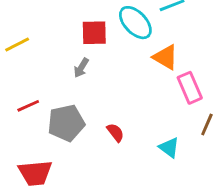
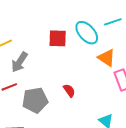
gray arrow: (81, 68) -> (19, 62), moved, size x1.5
red semicircle: (115, 132) -> (69, 91), moved

